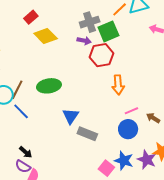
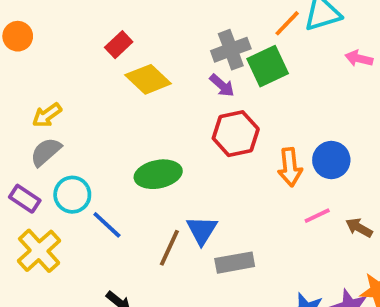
purple arrow: (84, 41) -> (222, 85), turned 32
red hexagon: (101, 55) -> (236, 134), moved
brown line: (17, 90) -> (169, 248), moved
blue circle: (128, 129) -> (331, 160), moved
gray rectangle: (87, 134) -> (235, 263), turned -30

